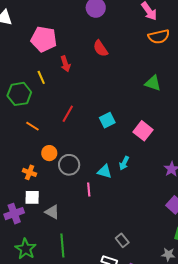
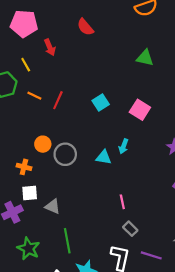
orange line: (32, 126) -> (34, 96), moved
pink line: (89, 190) -> (122, 202), moved

